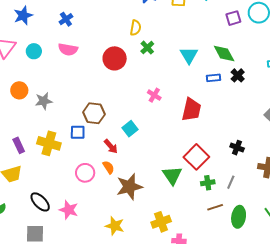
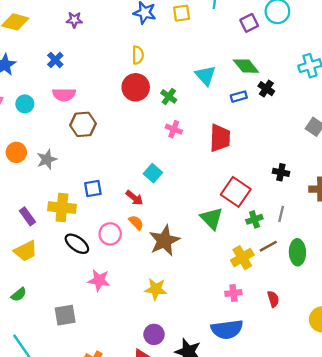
green cross: (147, 48) -> (169, 96), moved
red circle: (115, 58) -> (136, 87), moved
brown hexagon: (94, 113) -> (83, 124), moved
black ellipse: (40, 202) -> (77, 244), moved
yellow cross: (161, 222) -> (242, 258), moved

